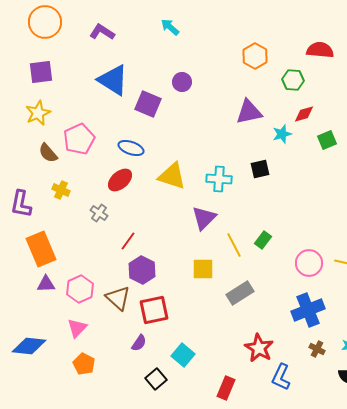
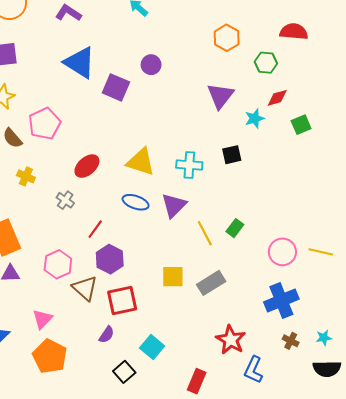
purple triangle: (249, 112) -> (220, 96), turned -40
blue ellipse: (131, 148) -> (136, 202), moved
yellow square: (203, 269) -> (173, 277), moved
pink hexagon: (80, 289) -> (58, 264), moved
orange pentagon: (84, 364) -> (50, 356), size x1.5

